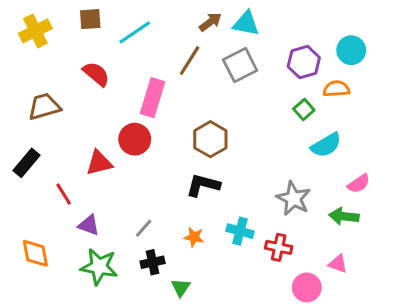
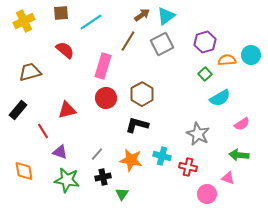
cyan triangle: (246, 24) -> (166, 16), turned -48
cyan circle: (351, 50) -> (251, 55), moved
red circle: (135, 139) -> (106, 98), moved
green arrow: (344, 216) -> (239, 155), moved
orange star: (194, 237) -> (131, 160), size x1.6

